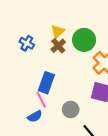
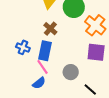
blue cross: (27, 43) -> (23, 47), moved
brown cross: (58, 46) -> (50, 29), moved

